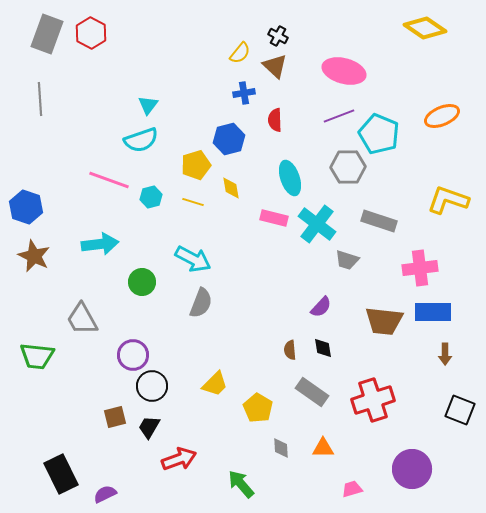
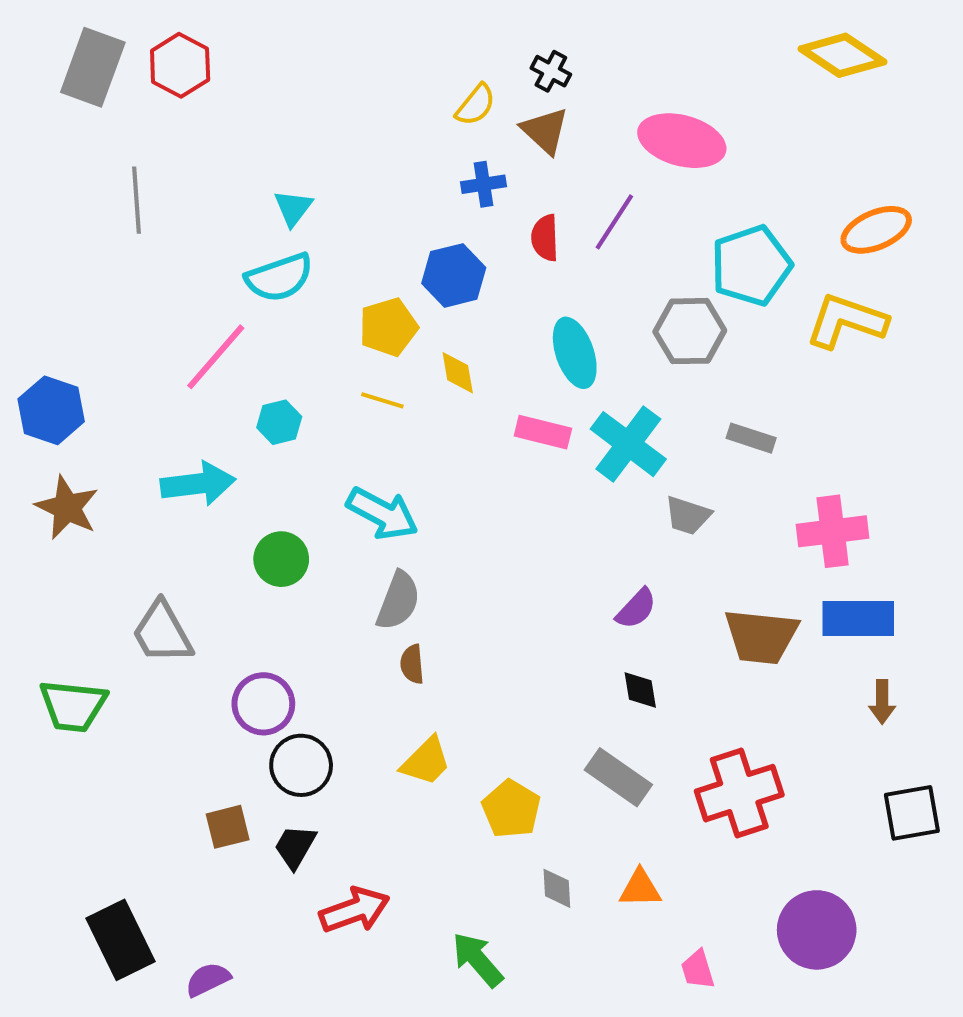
gray line: (40, 99) -> (136, 200), moved
purple line: (339, 116) -> (614, 222), moved, turned -36
cyan pentagon: (379, 134) -> (751, 266), turned 30
pink line: (109, 180) -> (216, 357), turned -69
cyan hexagon: (151, 197) -> (279, 422), moved
yellow L-shape: (448, 200) -> (846, 321), moved
gray rectangle: (379, 221) -> (751, 438), size x0.7
brown semicircle: (290, 350) -> (412, 664), moved
black square: (460, 410) -> (912, 813), turned -32
pink trapezoid: (352, 489) -> (698, 970), turned -90

